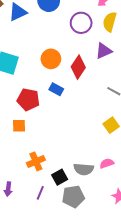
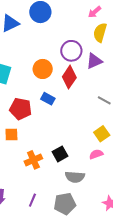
purple circle: (81, 23) -> (71, 51), moved
orange cross: (36, 161) -> (33, 160), moved
pink semicircle: (107, 163) -> (96, 154), moved
black square: (60, 177) -> (60, 154), moved

